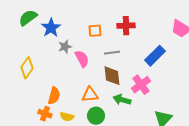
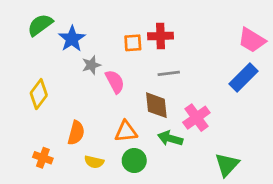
red cross: (126, 26) -> (161, 36), moved
gray line: (112, 53) -> (169, 73), moved
blue rectangle: (155, 56) -> (244, 77), moved
orange cross: (45, 114) -> (43, 158), moved

